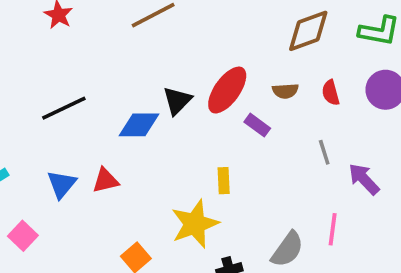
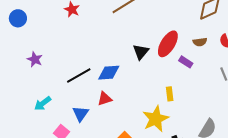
black line: (64, 108) -> (79, 76), moved
blue diamond: (139, 125) -> (109, 73), moved
blue triangle: (62, 184) -> (81, 114), moved

